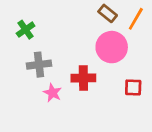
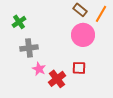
red cross: (83, 78) -> (57, 79), moved, turned -36
red square: (133, 87) -> (79, 68), moved

